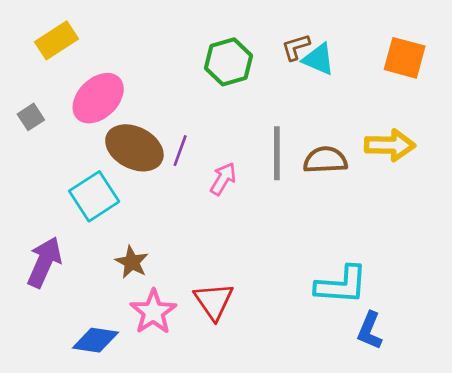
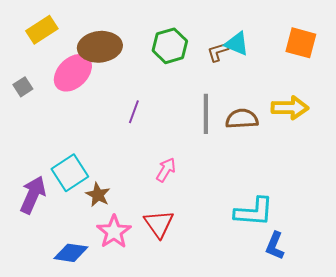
brown L-shape: (296, 47) -> (218, 52), moved
brown ellipse: (134, 148) -> (100, 47), moved, turned -33
pink arrow: (223, 179) -> (166, 170), moved
cyan square: (94, 196) -> (70, 173), moved

